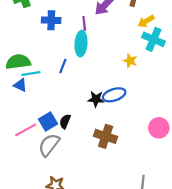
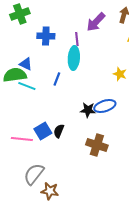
cyan line: (31, 73) -> (27, 86), turned 30
blue triangle: (20, 85) -> (26, 64), moved
pink line: (26, 130) -> (22, 139), turned 35
gray semicircle: (49, 145) -> (34, 174), moved

